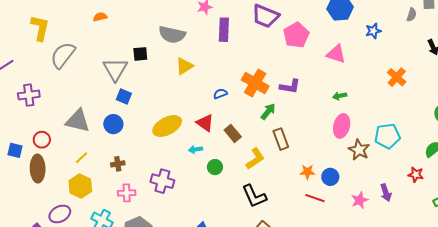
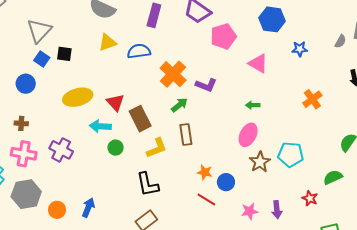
black square: (140, 54) -> (64, 54), moved
blue semicircle: (220, 94) -> (139, 51), moved, size x1.6
brown rectangle: (233, 133) -> (140, 119), size x1.4
cyan arrow: (195, 149) -> (100, 126), size x1.5
pink cross: (127, 193) -> (24, 154), size x1.4

